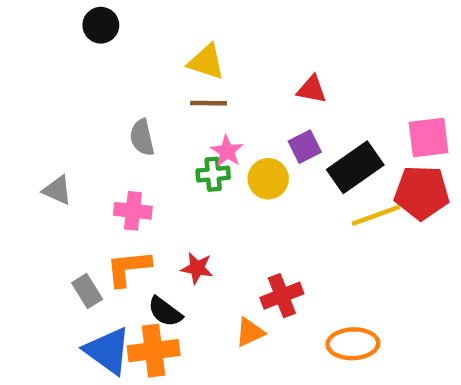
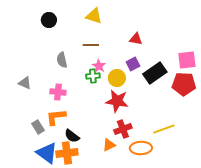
black circle: (101, 25) -> (49, 20), moved
yellow triangle: (206, 62) -> (94, 16), moved
yellow line: (376, 215) -> (164, 129), moved
red star: (197, 268) -> (117, 101), moved, size x1.6
orange ellipse: (353, 344) -> (141, 148), moved

